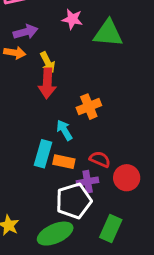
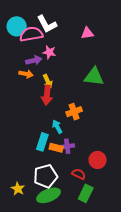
pink star: (72, 19) -> (49, 52), moved
green triangle: (108, 33) -> (94, 77), moved
red semicircle: (100, 159) -> (79, 174), moved
purple cross: (88, 182) -> (67, 146), moved
white pentagon: (74, 201) -> (46, 176), moved

